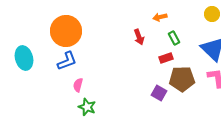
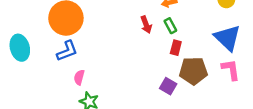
green rectangle: (174, 38) -> (170, 26), moved
red rectangle: (166, 58) -> (176, 48), turned -56

